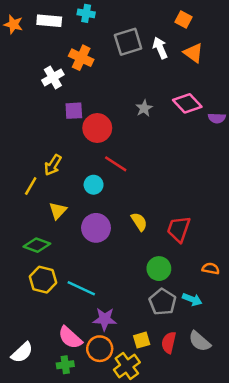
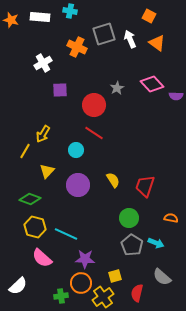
orange cross: (81, 58) -> (77, 47), moved
red circle: (97, 128) -> (94, 105), moved
pink semicircle: (70, 338) -> (42, 258), moved
red semicircle: (169, 343) -> (137, 293), moved
green cross: (65, 365) -> (61, 296), moved

